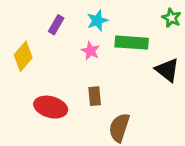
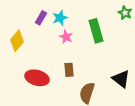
cyan star: (97, 21) -> (60, 18), moved
green rectangle: (132, 43) -> (96, 31), turned 70
black triangle: (167, 70) -> (121, 79), moved

